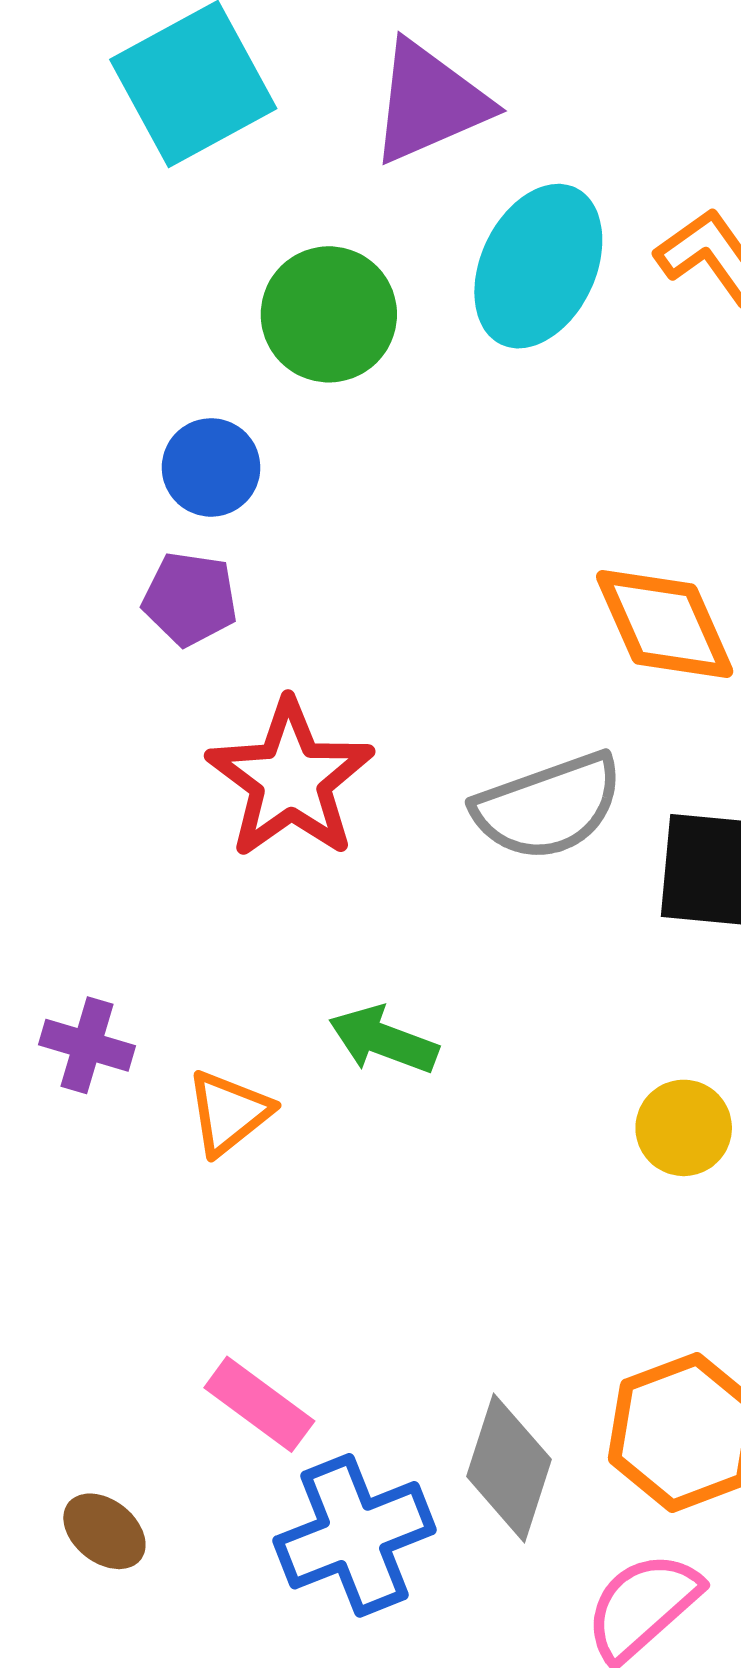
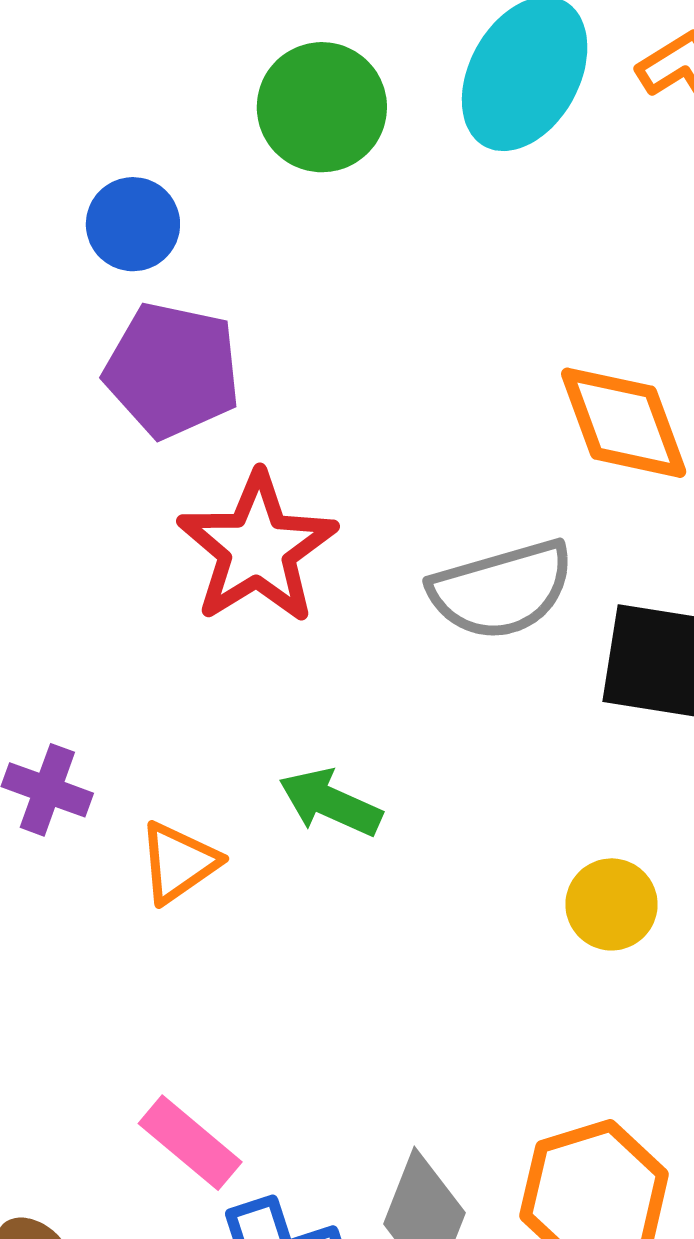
blue circle: (211, 467) -> (133, 224), moved
purple pentagon: (190, 599) -> (172, 370), size x1.5

